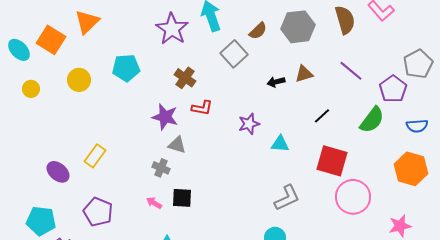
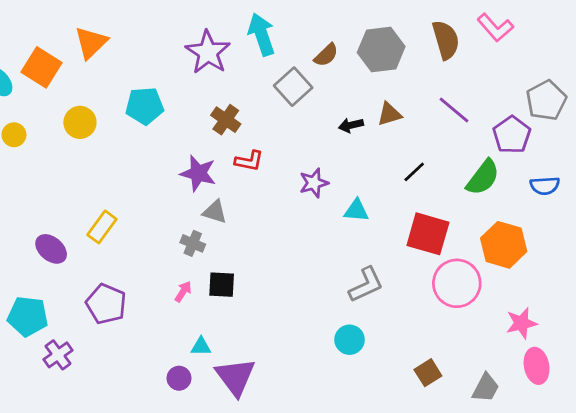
orange hexagon: (411, 169) -> (504, 245), moved
pink arrow: (154, 203) -> (183, 292), turned 91

